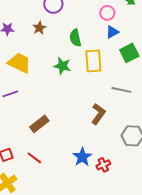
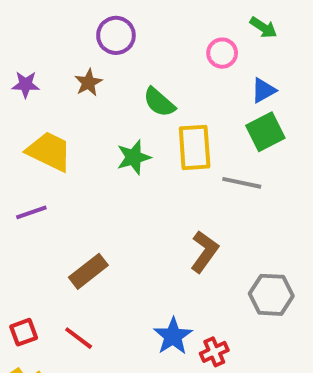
blue triangle: (112, 32) -> (263, 90), moved
green semicircle: (75, 38) -> (159, 102), turned -36
green star: (62, 66) -> (134, 157), turned -30
gray line: (121, 90) -> (242, 183), moved

